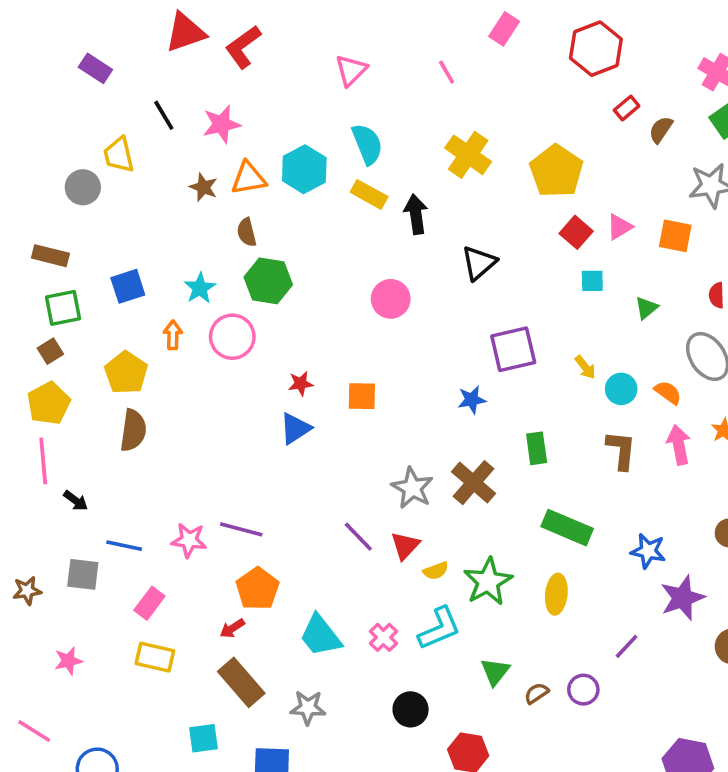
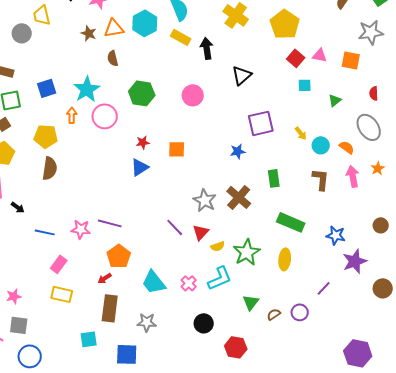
pink triangle: (619, 227) -> (320, 55), turned 42
green hexagon: (268, 281) -> (142, 93), moved
cyan star: (200, 288) -> (87, 89), size x1.5
yellow pentagon: (126, 373) -> (46, 136), turned -30
gray square: (83, 574) -> (19, 325), moved
brown rectangle: (241, 682) -> (110, 308), turned 48

